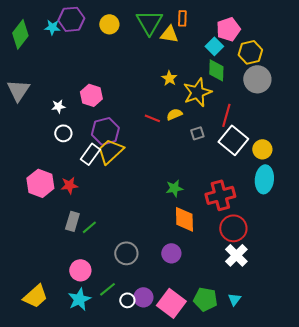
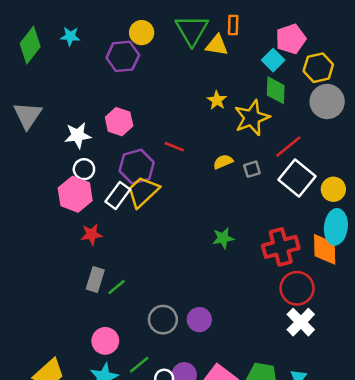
purple hexagon: (71, 19) -> (123, 56), moved
white star: (58, 106) -> (78, 135), size x1.5
yellow semicircle: (174, 114) -> (223, 162), moved
red line: (226, 115) -> (288, 147), turned 35
red line: (152, 118) -> (174, 147), moved
pink hexagon: (40, 183) -> (75, 194), moved
orange diamond: (184, 219) -> (325, 249), moved
purple circle: (171, 253) -> (199, 320), moved

